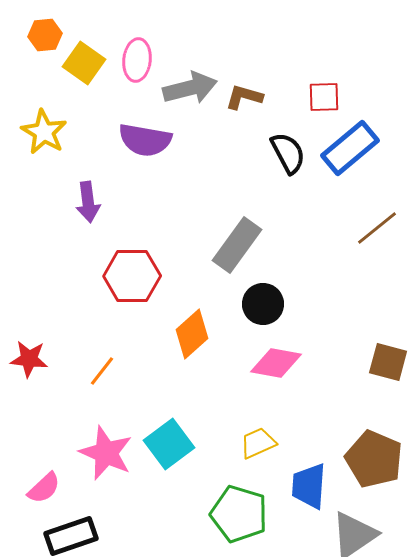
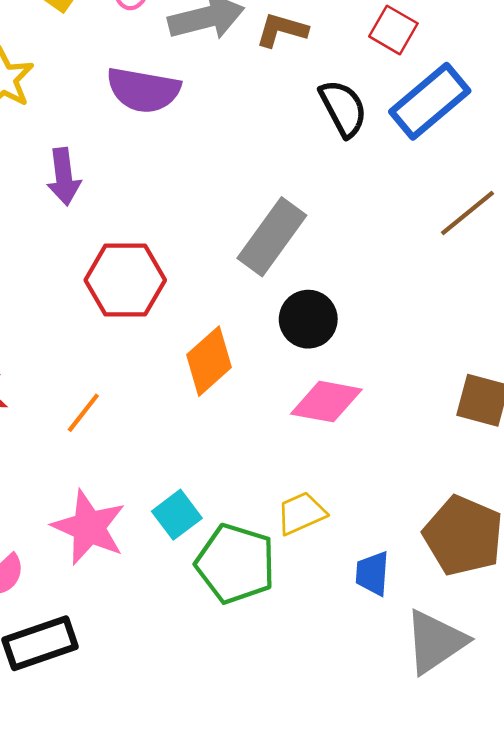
red square: (324, 97) -> (393, 30), turned 32
cyan square: (169, 444) -> (177, 515), size x0.7
blue trapezoid: (309, 486) -> (372, 573), size x0.7
green pentagon: (239, 514) -> (236, 564), moved

